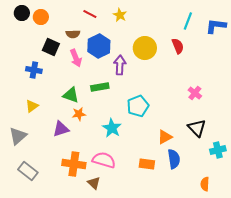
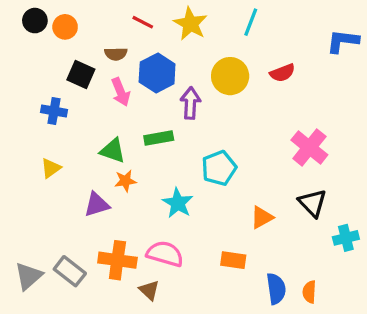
yellow star: (120, 15) -> (190, 24), size x1.5
cyan line: (188, 21) -> (251, 22), moved
red semicircle: (178, 46) -> (282, 73), turned 91
pink cross: (195, 93) -> (309, 147), size x1.6
gray triangle: (18, 136) -> (29, 276), moved
blue semicircle: (174, 159) -> (276, 289), moved
gray rectangle: (28, 171) -> (70, 271), moved
orange semicircle: (205, 184) -> (309, 292), moved

